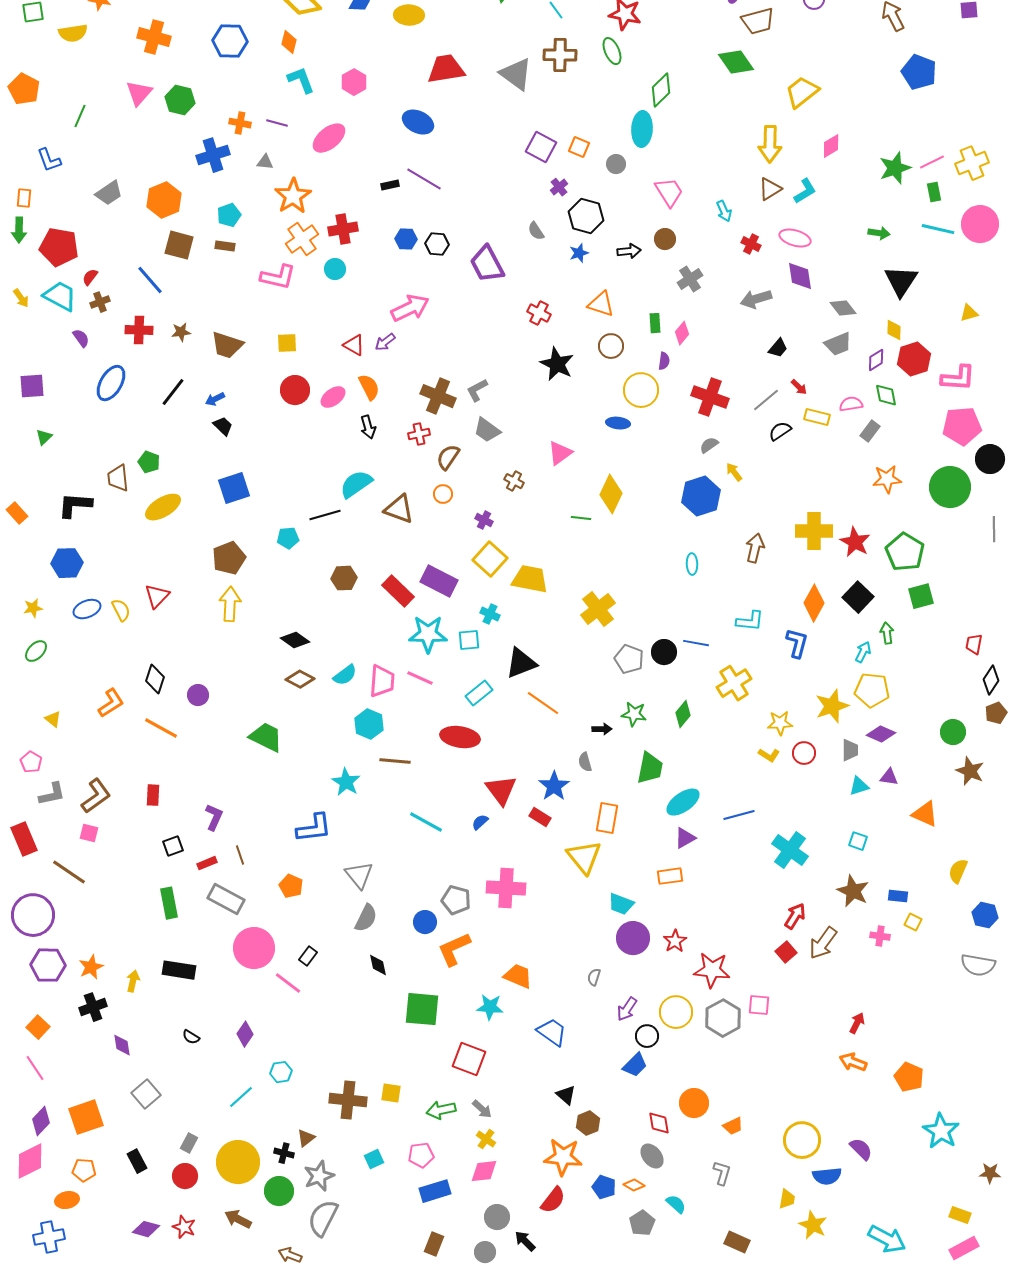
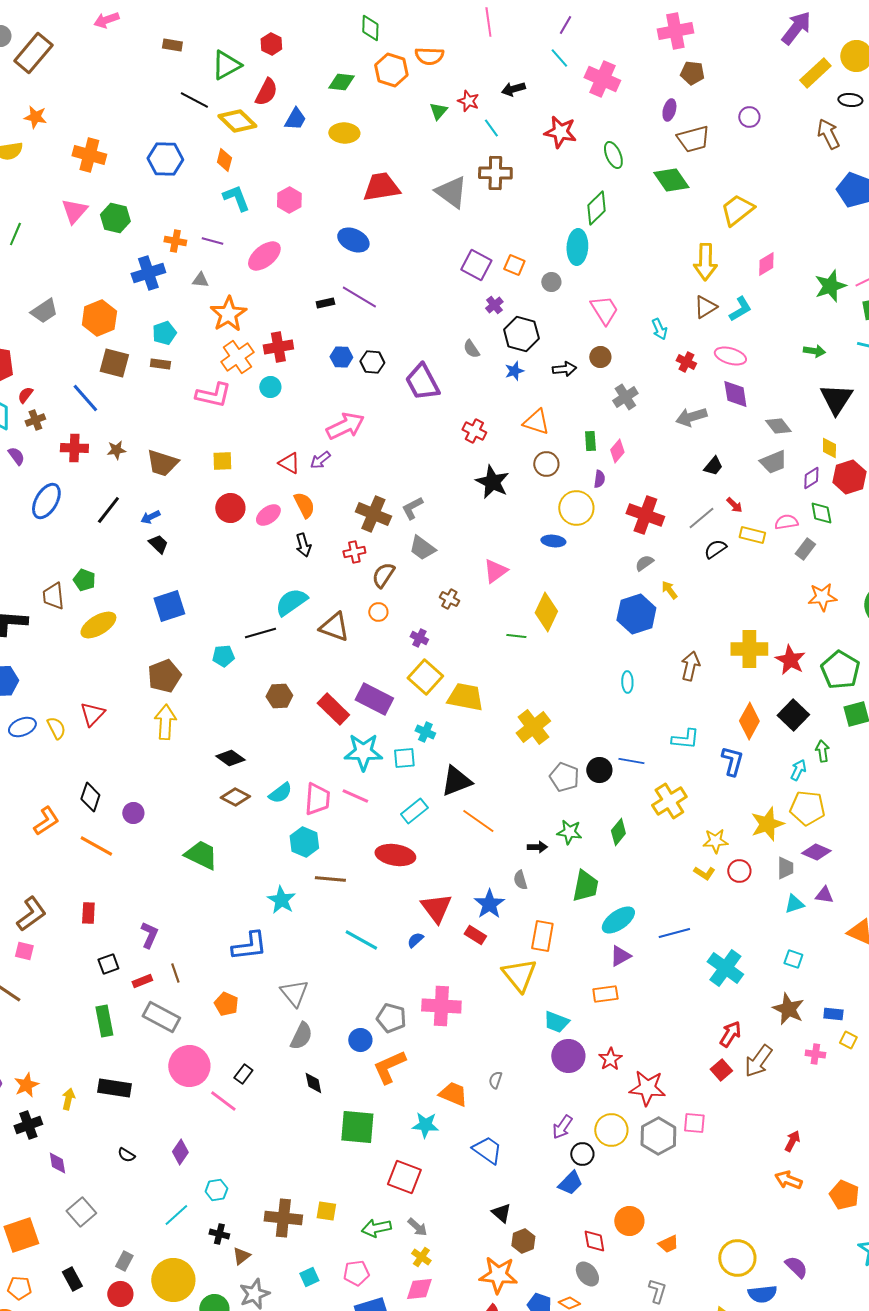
green ellipse: (612, 51) -> (613, 155), moved
gray semicircle: (594, 977) -> (495, 1080), moved
black cross: (284, 1153) -> (219, 1234), moved

